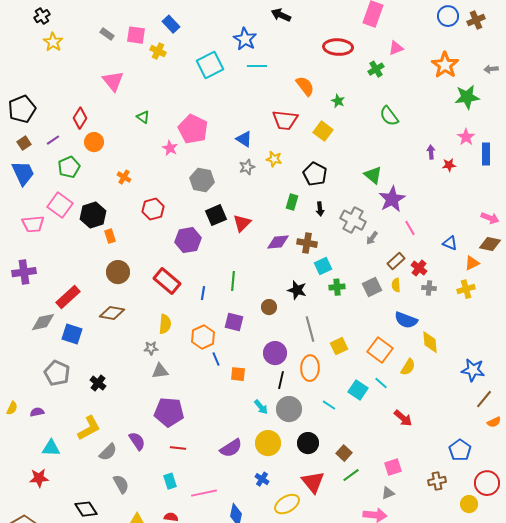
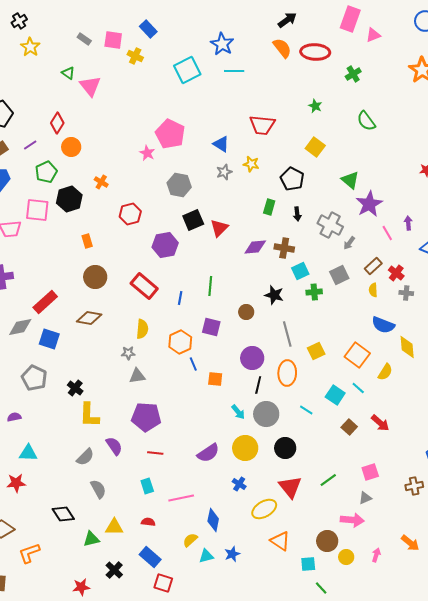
black arrow: (281, 15) -> (287, 20), moved, turned 120
pink triangle: (396, 48) -> (373, 35), moved
orange semicircle: (305, 86) -> (282, 48), moved
green triangle: (143, 117) -> (68, 73), moved
yellow square: (323, 131) -> (315, 147), moved
purple arrow: (431, 152) -> (408, 223), moved
pink square: (60, 205) -> (37, 210), turned -30
black hexagon: (93, 215) -> (69, 199), moved
gray square: (372, 287) -> (339, 275), moved
yellow L-shape: (89, 428) -> (89, 415), moved, turned 120
brown square: (344, 453) -> (349, 427), moved

